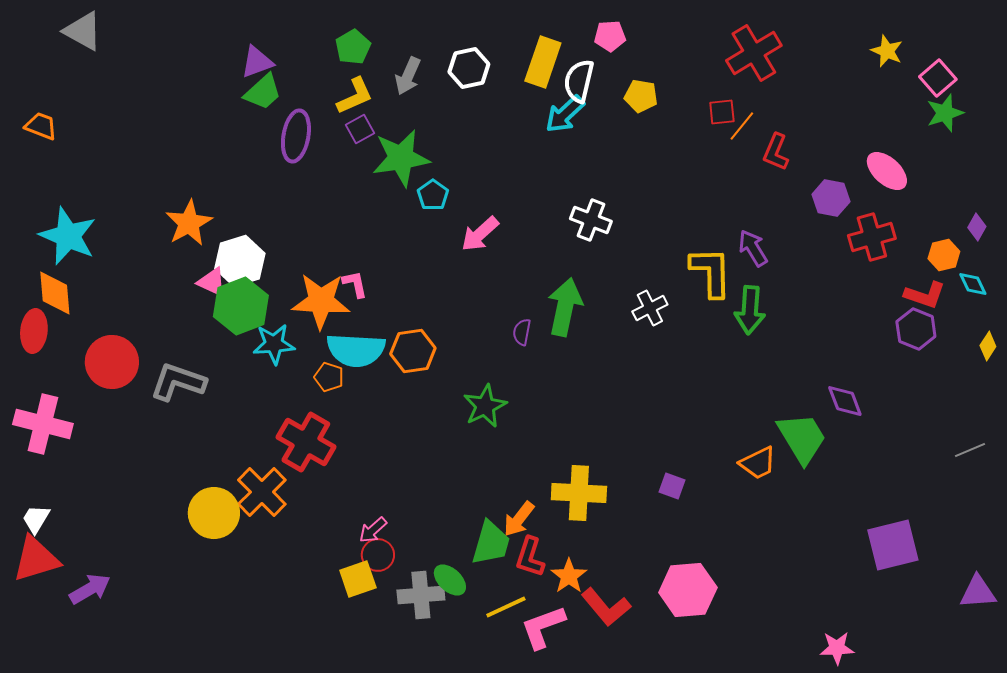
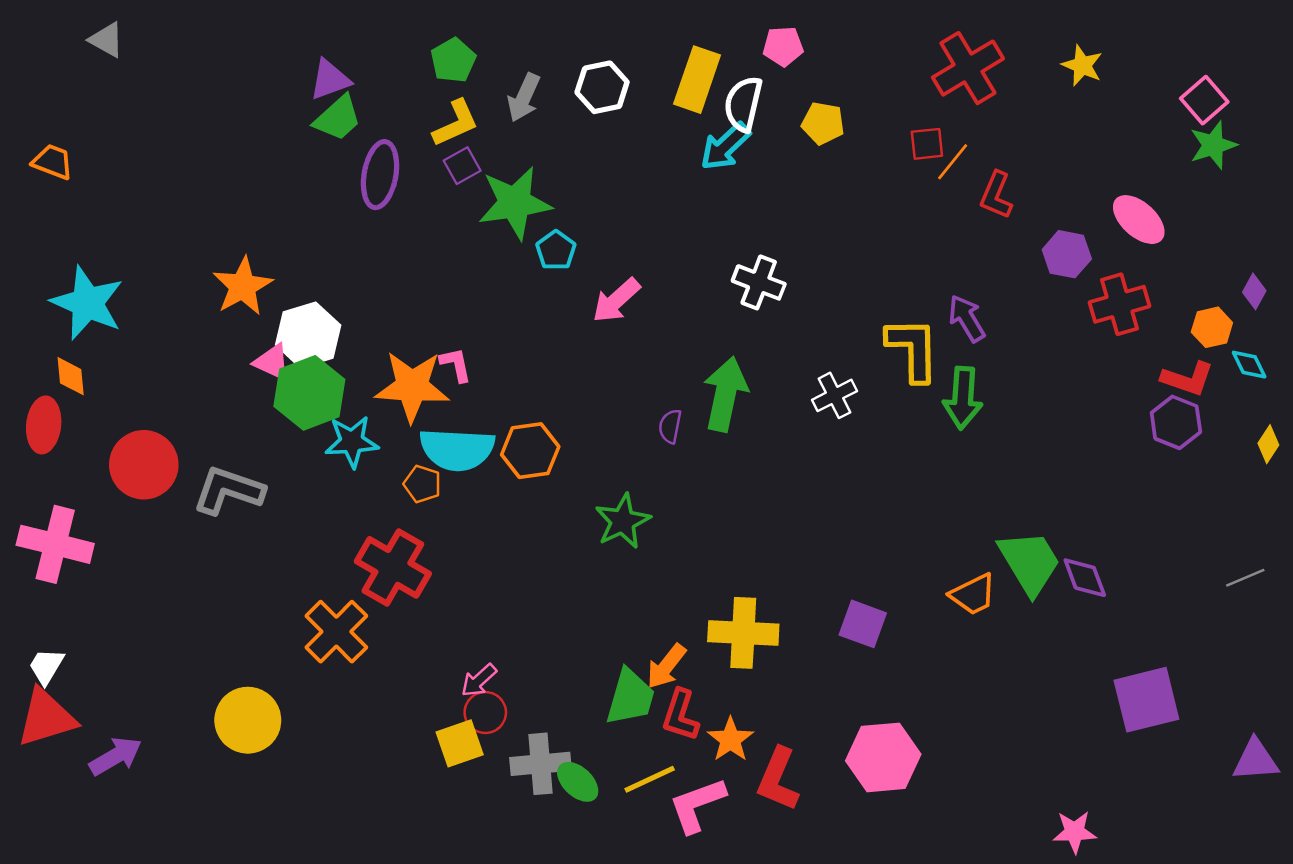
gray triangle: (83, 31) -> (107, 40), size x0.7
yellow star: (887, 51) -> (1082, 65), moved
orange diamond: (55, 293) -> (71, 376), size x0.7
purple diamond: (845, 401) -> (1085, 578), moved
purple square: (672, 486) -> (863, 624), size x1.4
yellow circle: (214, 513) -> (248, 720), moved
green ellipse: (450, 580) -> (578, 782), moved
red L-shape: (606, 607) -> (778, 779), turned 63

